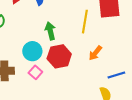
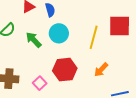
green arrow: (50, 31) -> (34, 40), moved, turned -36
cyan circle: (32, 51) -> (59, 33), moved

